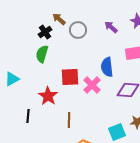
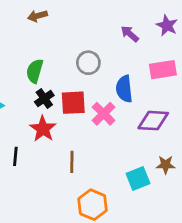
brown arrow: (59, 19) -> (37, 16), moved, turned -56
gray circle: (78, 30) -> (88, 63), moved
black cross: (45, 32) -> (44, 99), moved

